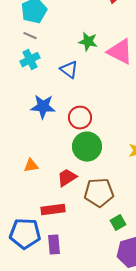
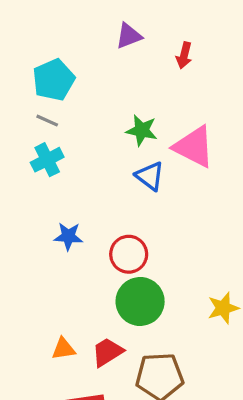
blue triangle: (69, 70) -> (150, 176), moved
blue star: (43, 107) -> (68, 236), size x0.7
orange triangle: (31, 166) -> (63, 349), moved

